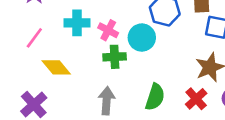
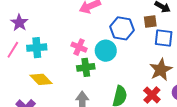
cyan cross: (77, 23) -> (37, 48), moved
pink line: (34, 38) -> (13, 50), moved

